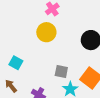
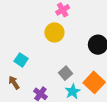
gray square: (61, 72) -> (66, 73), turned 32

